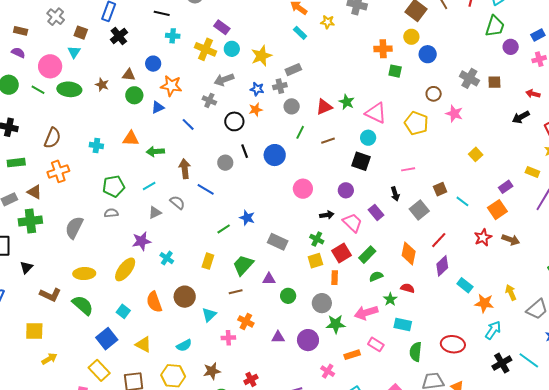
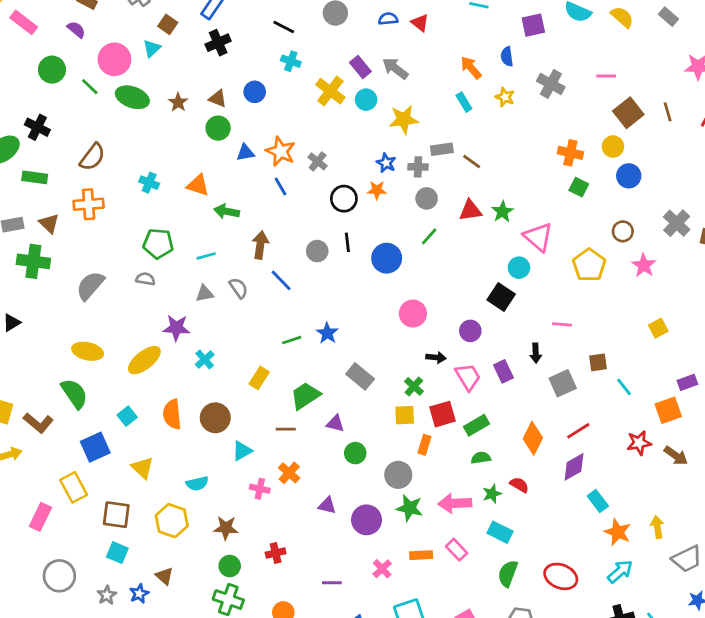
gray arrow: (224, 80) -> (395, 68), moved, turned 42
orange star: (171, 86) -> (281, 151), moved
brown line: (328, 141) -> (472, 162), moved, turned 40
brown L-shape: (50, 295) -> (38, 423), moved

